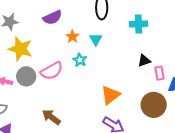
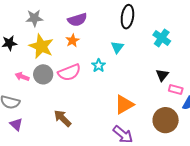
cyan cross: (139, 24) -> (162, 38), turned 30
orange star: (72, 37) -> (73, 41), moved
black triangle: (144, 61) -> (162, 75), turned -40
pink rectangle: (159, 73) -> (176, 90), turned -72

